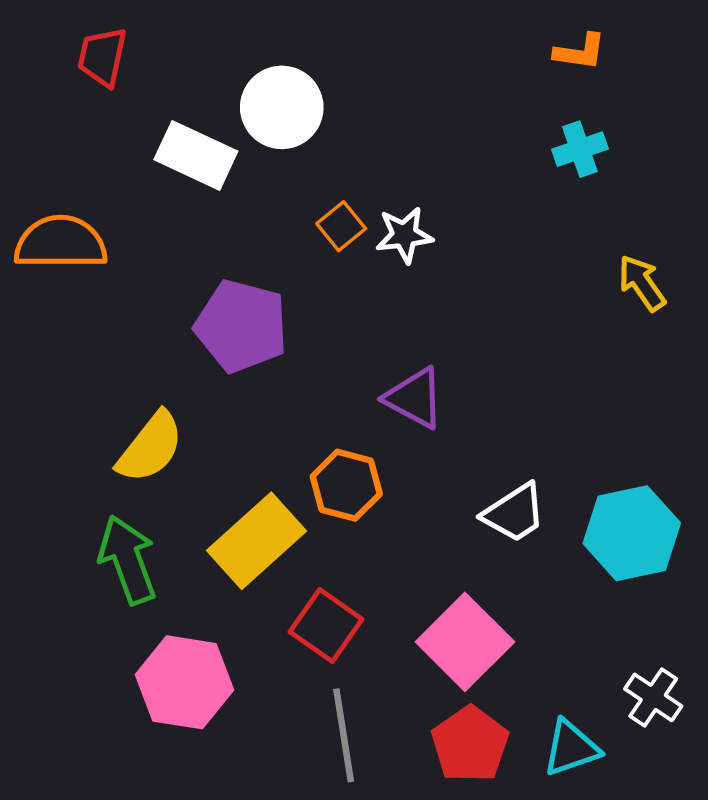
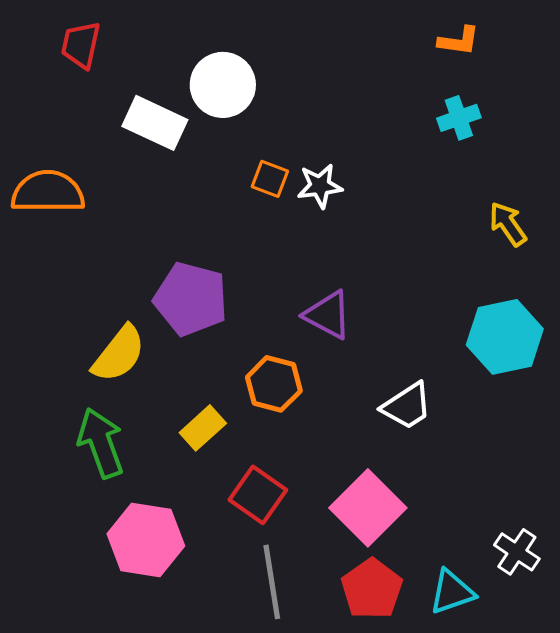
orange square: (341, 226) -> (270, 179), turned -30
purple pentagon: (241, 326) -> (191, 299), moved
cyan hexagon: (632, 533) -> (505, 337), moved
yellow rectangle: (256, 541) -> (203, 428), size x0.6

